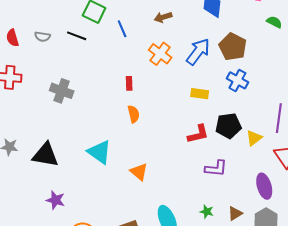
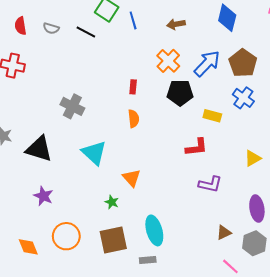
blue line: (122, 29) -> (133, 20), moved
gray cross: (62, 91) -> (72, 106), moved
yellow rectangle: (200, 94) -> (212, 116), moved
black pentagon: (228, 126) -> (180, 93), moved
green star: (207, 212) -> (112, 202), moved

